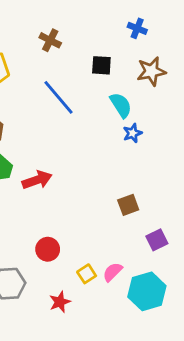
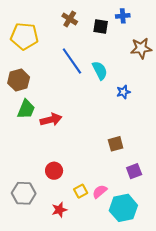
blue cross: (137, 28) -> (123, 16), moved, turned -32
black square: (101, 65) -> (101, 27), moved
cyan semicircle: (121, 105) -> (100, 70), moved

